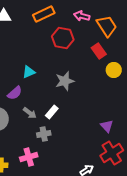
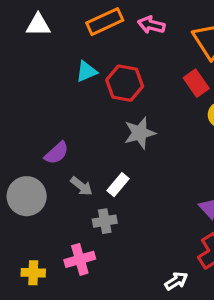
pink arrow: (82, 16) -> (151, 25), moved
red hexagon: (63, 38) -> (125, 83), moved
cyan triangle: (29, 72) -> (86, 71), moved

